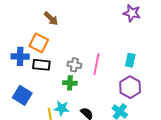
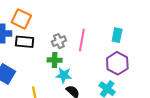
gray cross: (74, 65) -> (59, 41), turned -32
cyan star: (62, 108) -> (64, 75), moved

